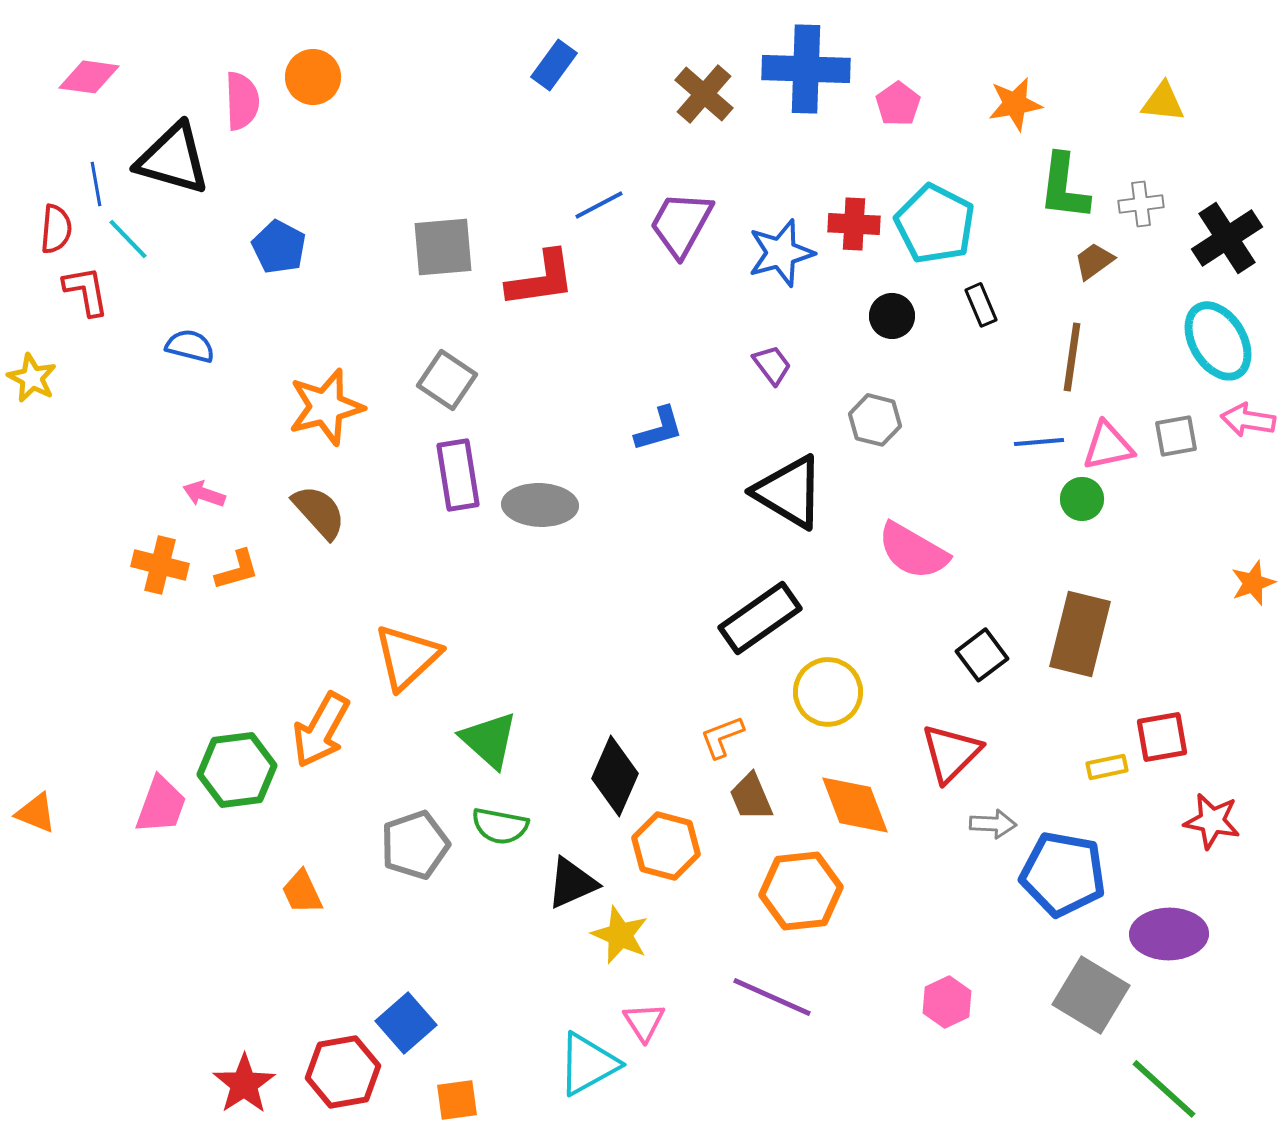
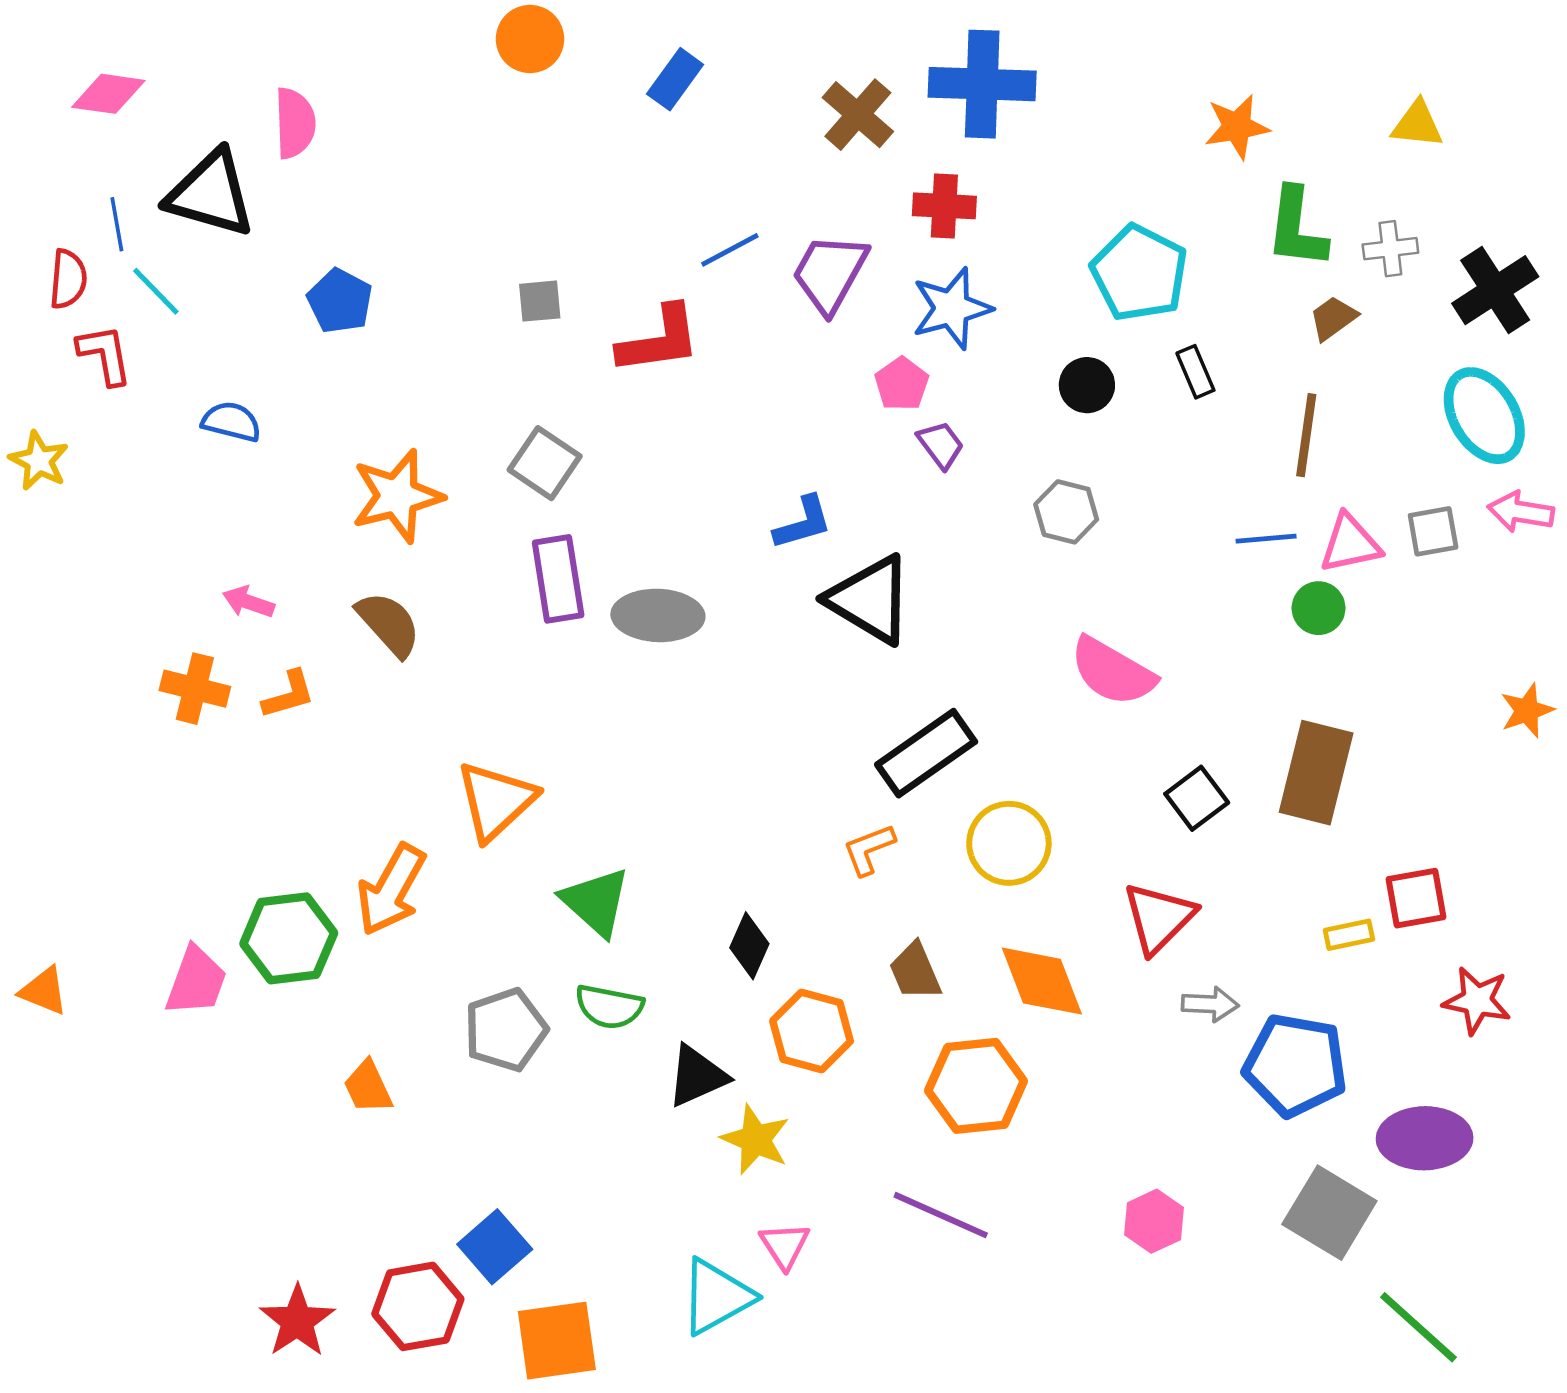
orange circle: (313, 77) -> (530, 39), moved
pink pentagon: (898, 104) -> (902, 384), moved
red cross: (854, 224) -> (944, 206), moved
gray square: (443, 247) -> (540, 301), size x0.6
black triangle: (789, 492) -> (870, 600), moved
orange L-shape: (722, 737) -> (869, 849), moved
black diamond: (615, 776) -> (749, 946), size x0.7
orange square: (457, 1100) -> (557, 1341), size x1.6

